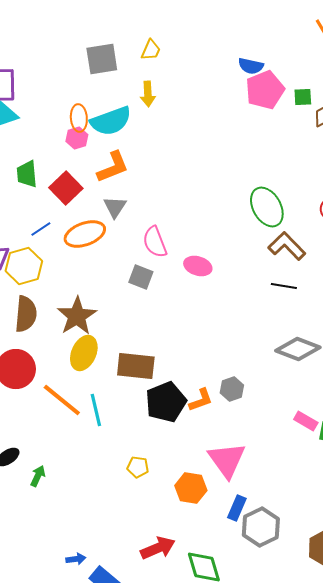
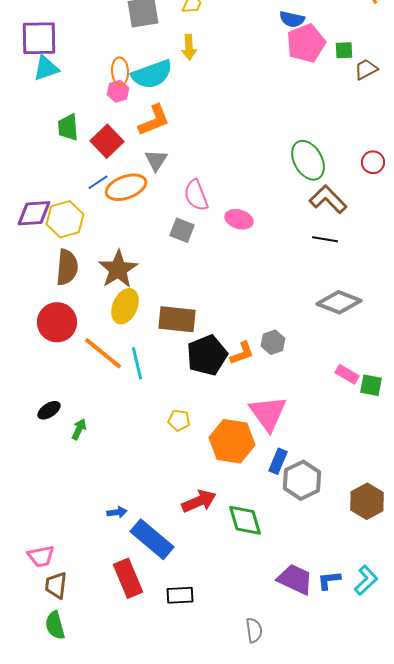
blue line: (41, 229) -> (98, 182), moved
orange hexagon: (191, 488) -> (232, 441), size x1.4

